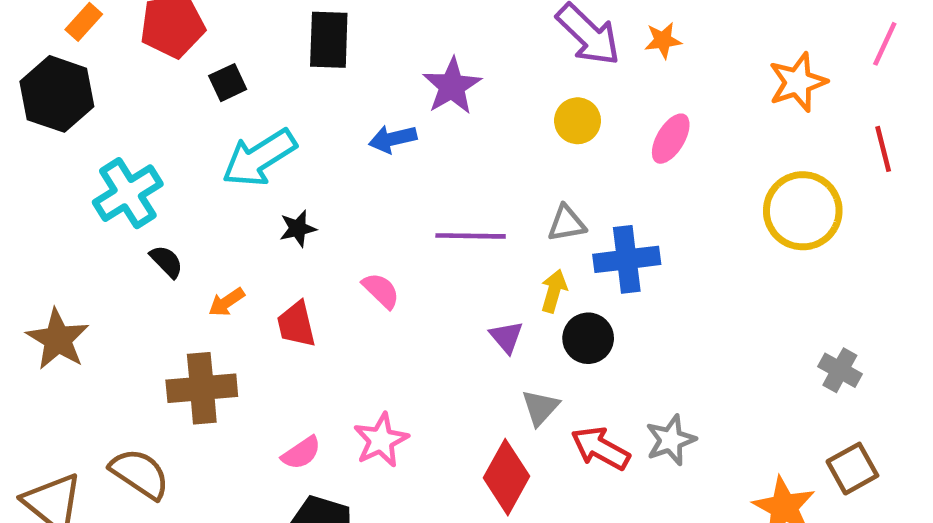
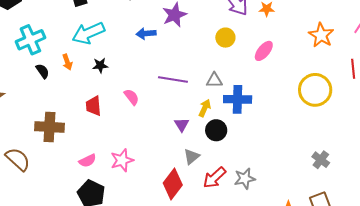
orange star: (798, 82) -> (321, 35), turned -30
orange arrow: (227, 302) -> (67, 62), moved, turned -84
red arrow: (600, 448) -> (214, 178), turned -80

